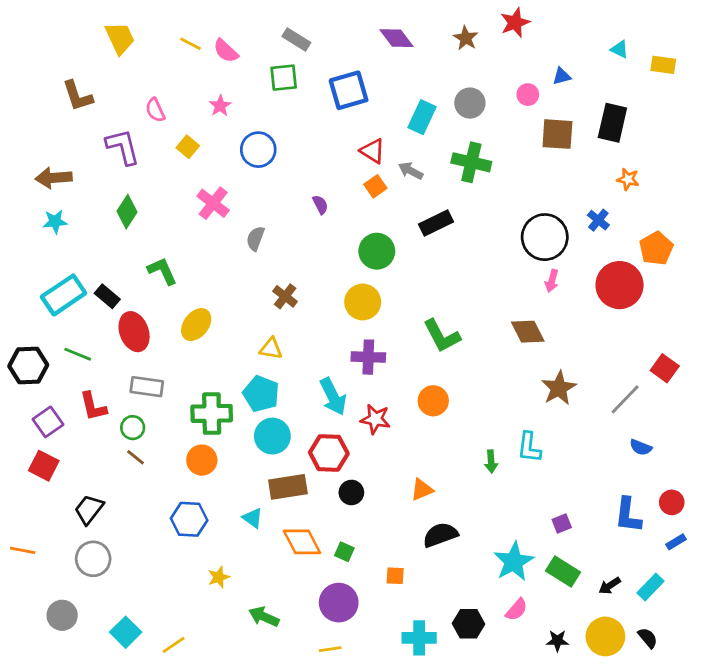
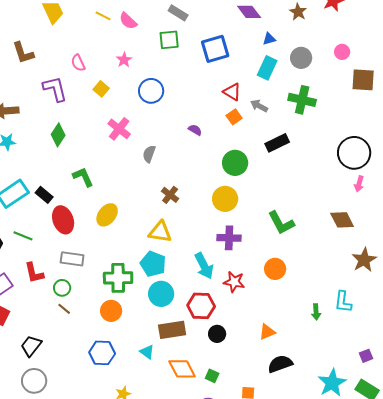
blue triangle: (562, 76) -> (269, 39), moved
purple semicircle: (320, 205) -> (195, 130), turned -32
yellow triangle: (271, 349) -> (160, 232), size x1.4

